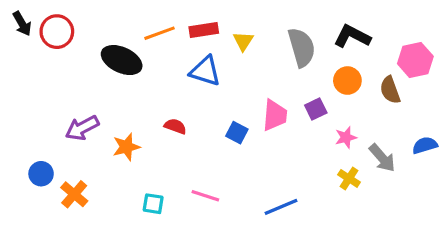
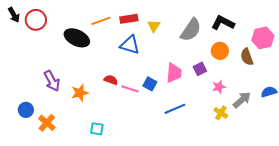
gray semicircle: (302, 47) -> (191, 30), turned 50
purple arrow: (82, 128) -> (52, 81), turned -90
gray arrow: (382, 158) -> (242, 100), turned -90
pink line: (205, 196) -> (130, 89), moved
blue line: (281, 207) -> (175, 109), moved

